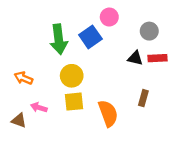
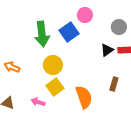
black triangle: (135, 58) -> (107, 50), turned -48
yellow square: (74, 102) -> (55, 87), turned -30
pink arrow: (39, 107) -> (38, 102), moved

